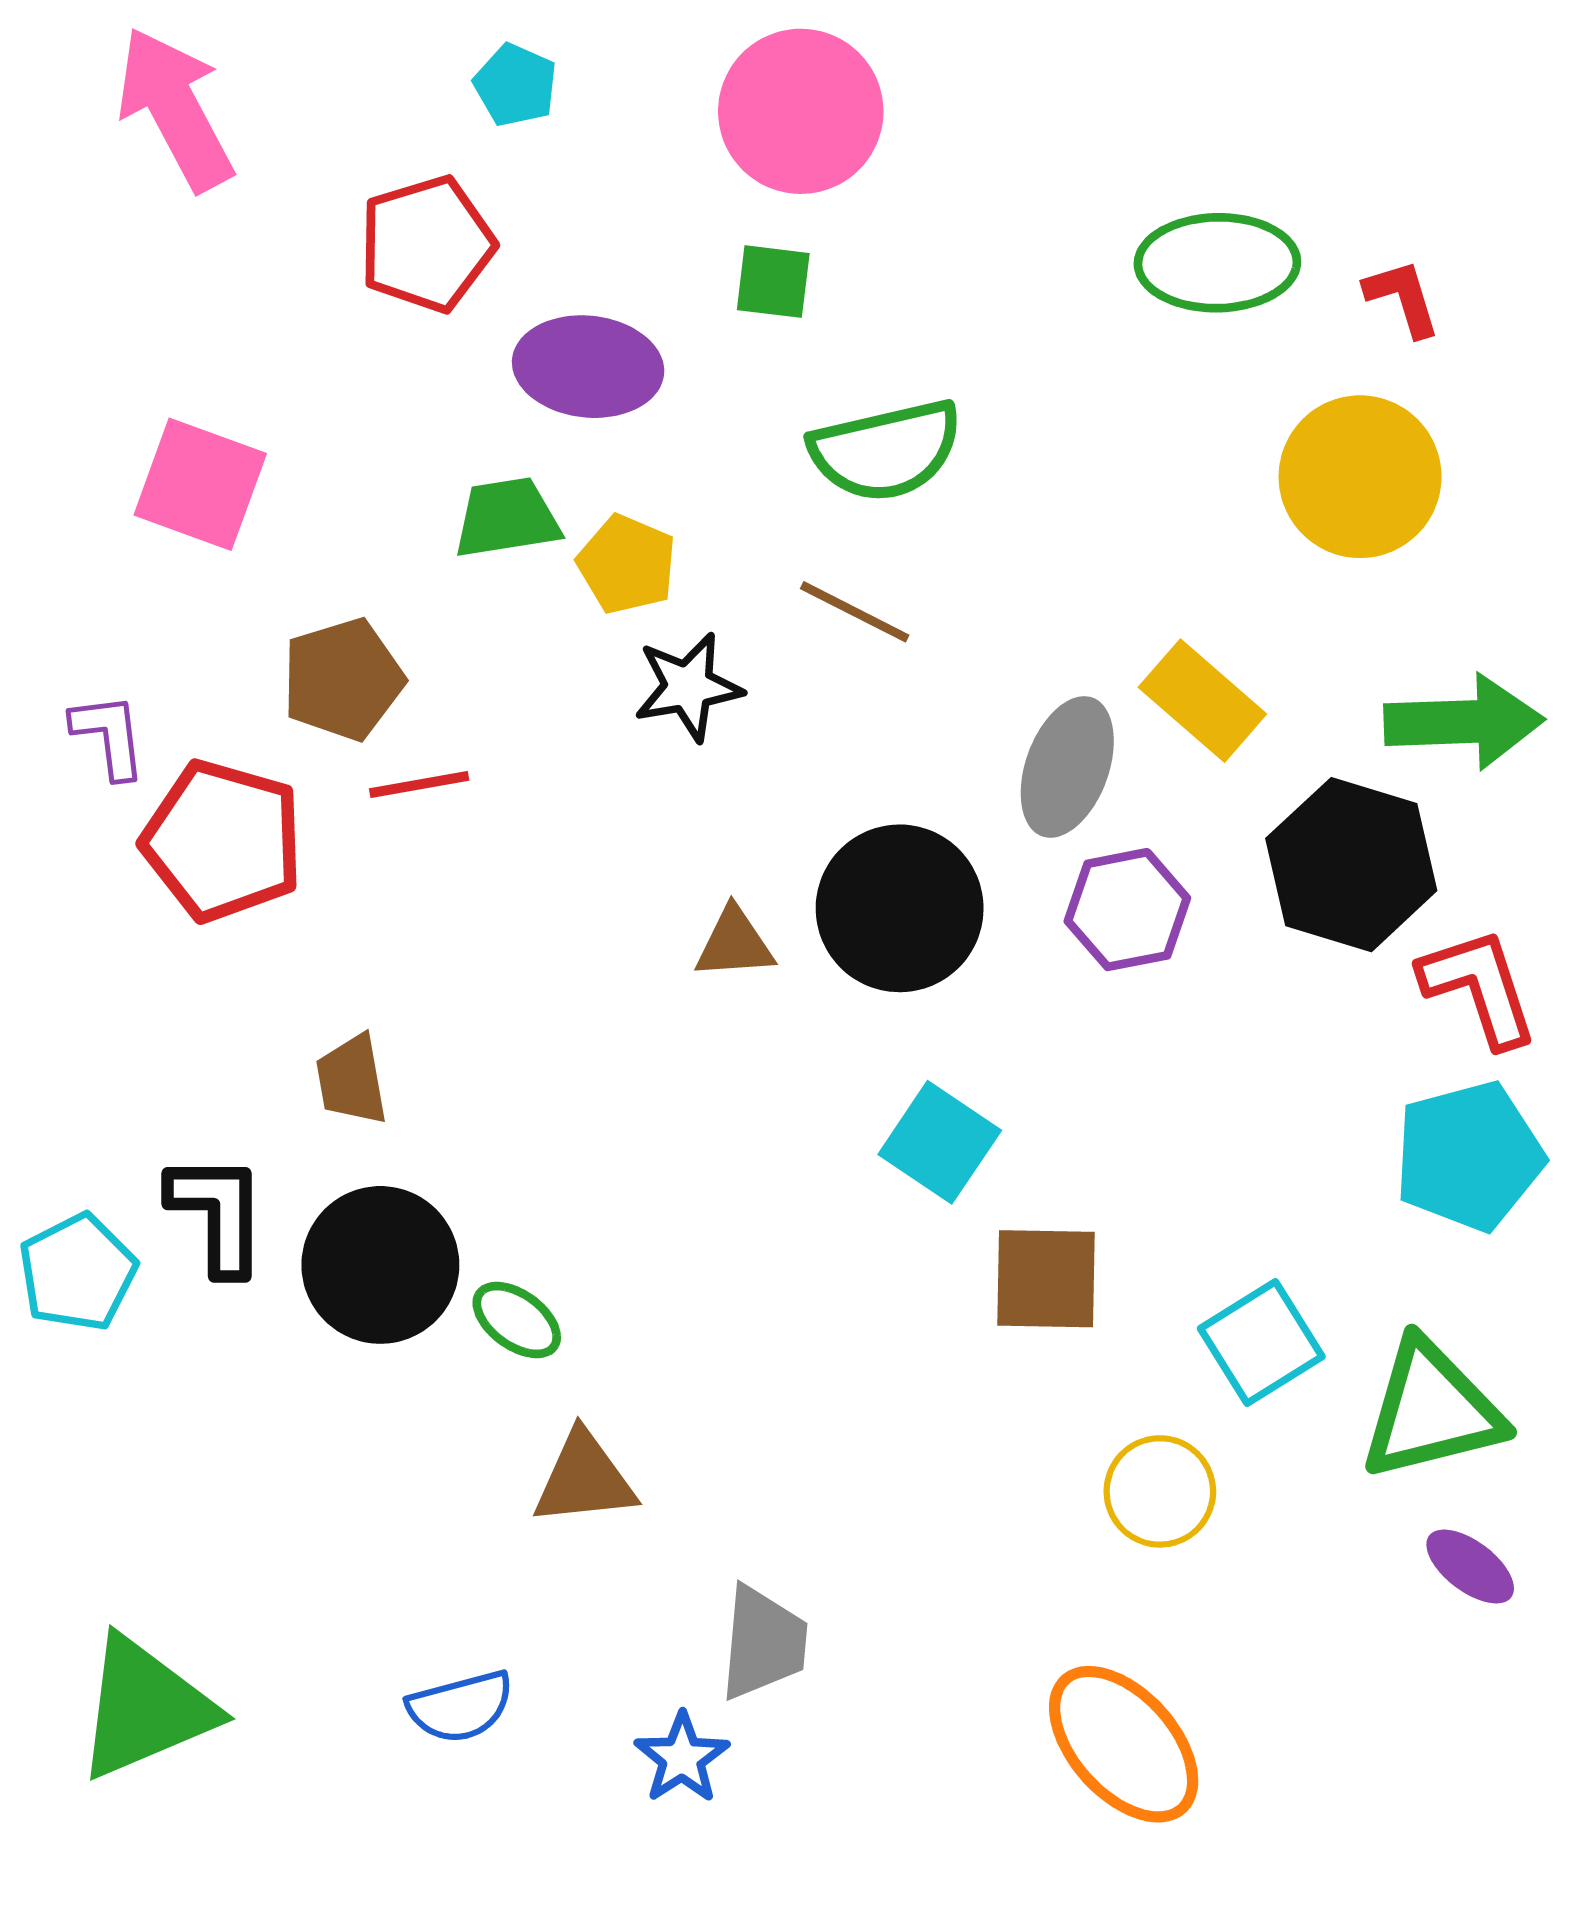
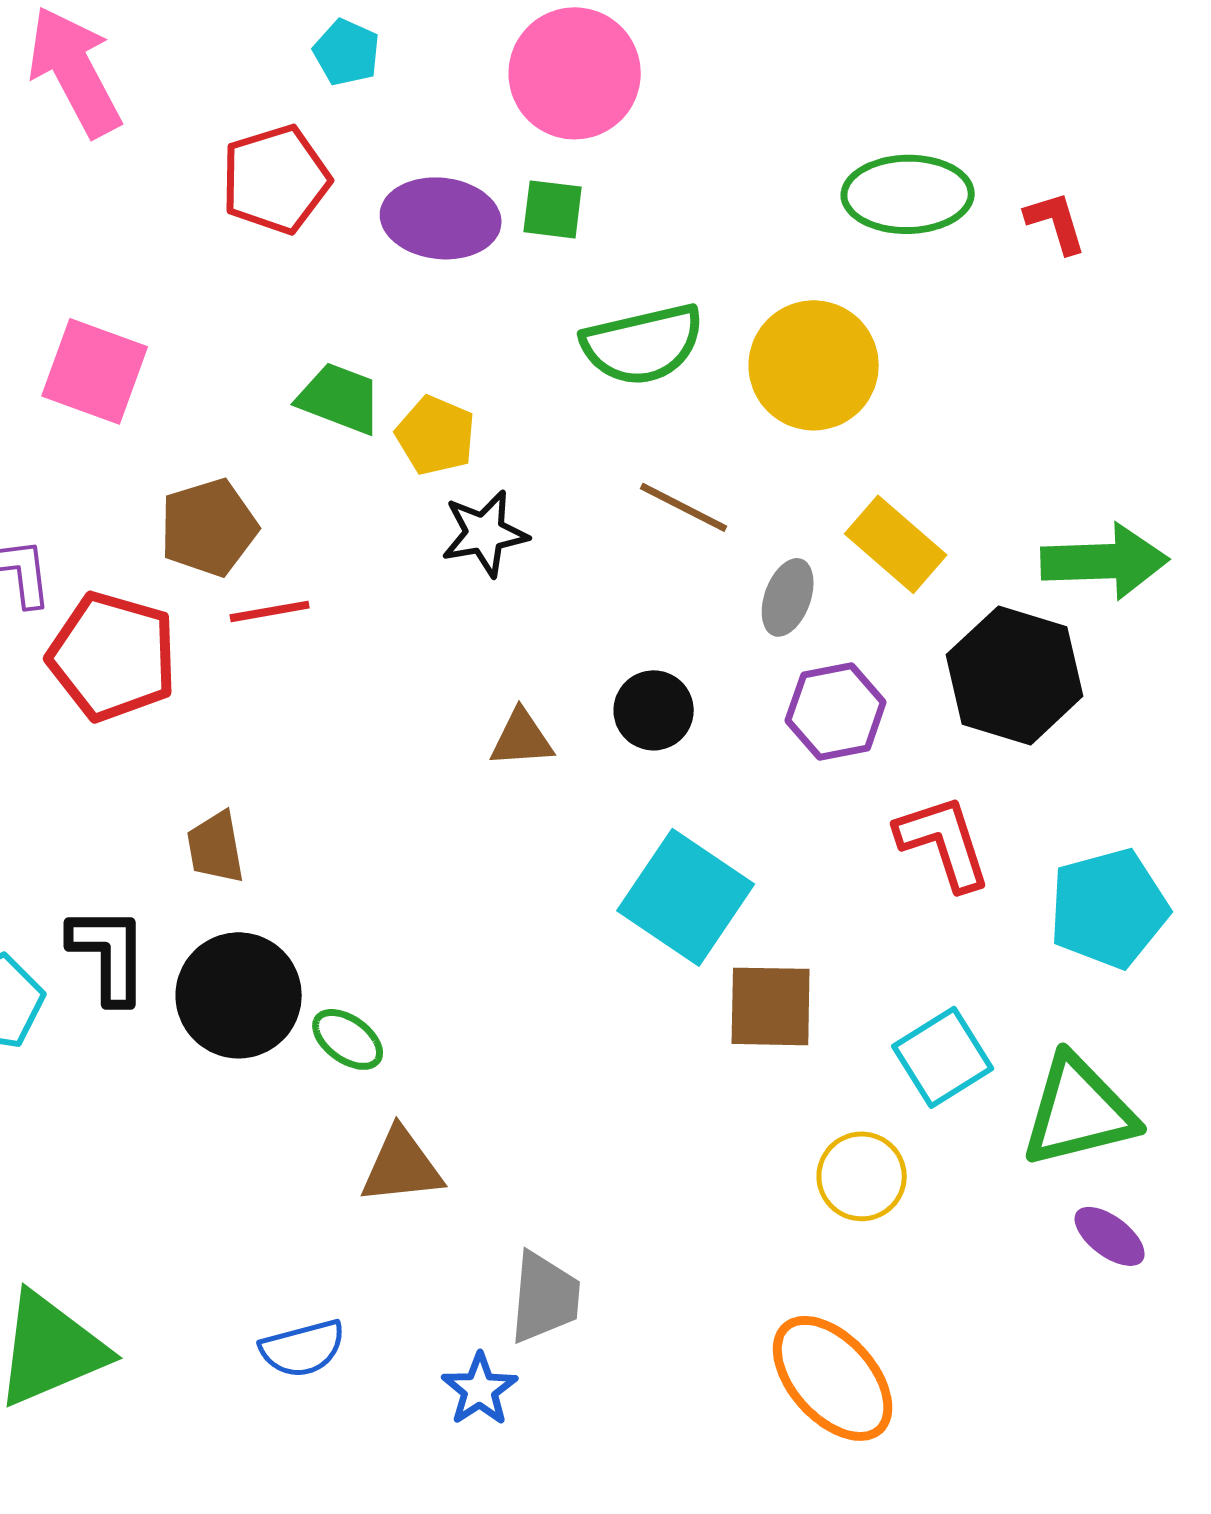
purple ellipse: (588, 367) -> (441, 218), moved
yellow circle: (1360, 477) -> (814, 365), moved
green trapezoid: (507, 518) -> (340, 398), turned 30
brown line: (855, 612) -> (684, 507), moved
gray ellipse: (1067, 767) -> (788, 597), size x0.7
black circle: (900, 908) -> (654, 710), size x0.6
red L-shape: (1479, 987) -> (944, 842), moved
cyan square: (940, 1142) -> (686, 897), size x1.4

